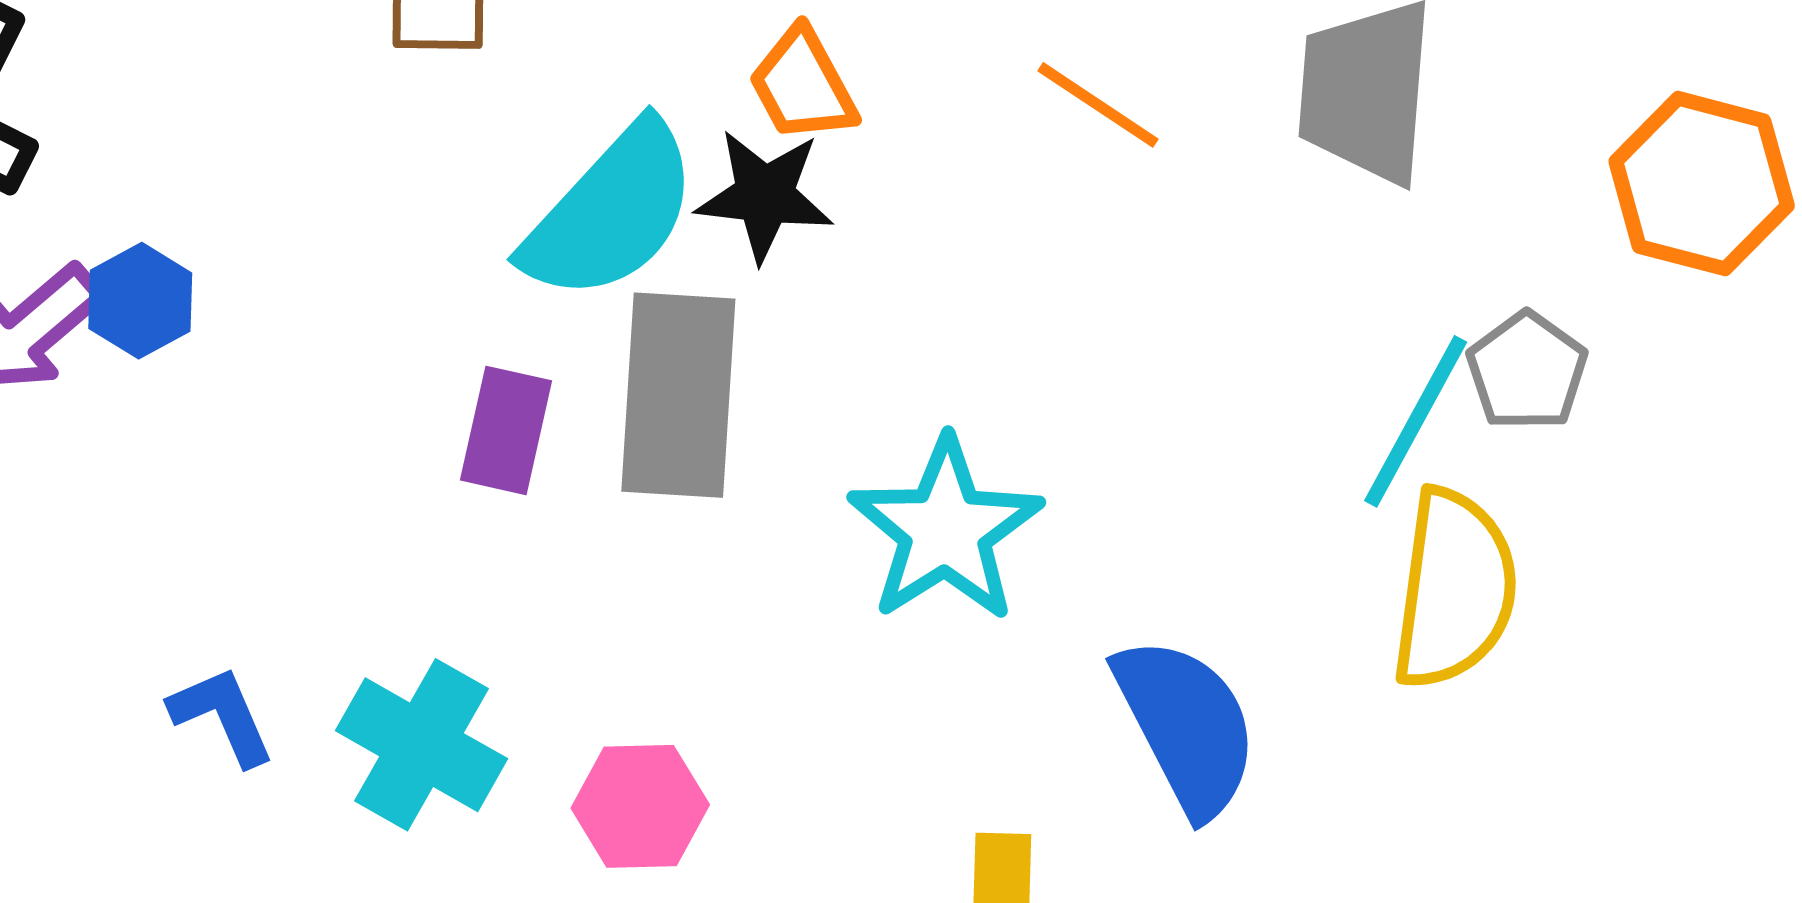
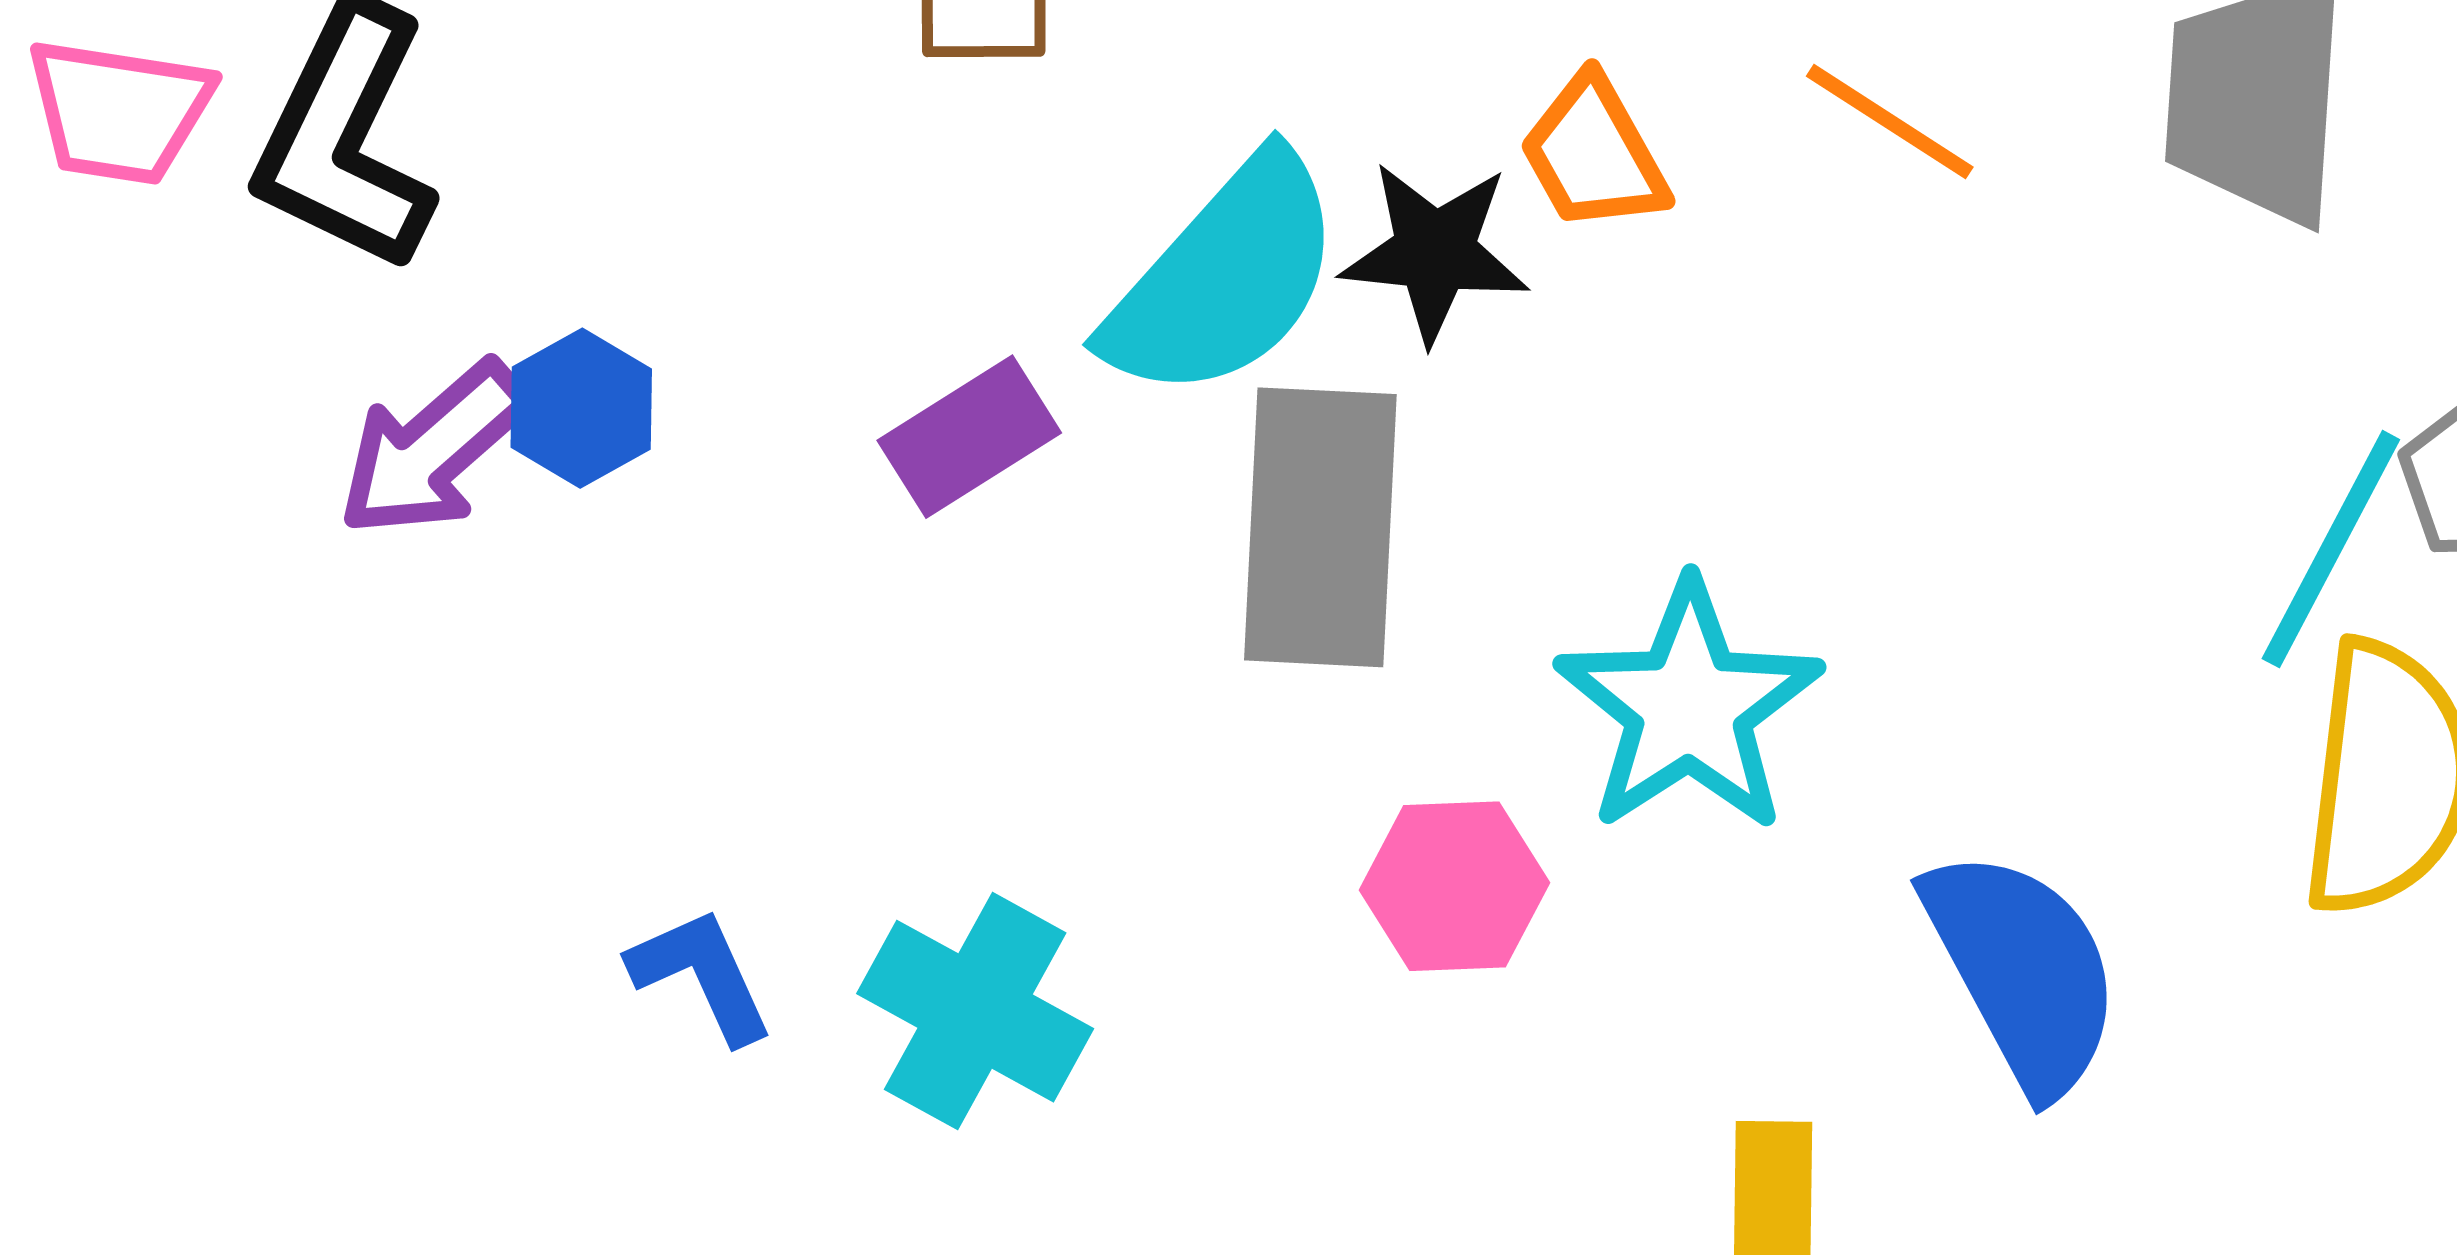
orange trapezoid: (803, 85) -> (1594, 154), moved
purple rectangle: (506, 430) -> (969, 437), moved, turned 46
pink hexagon: (640, 806) -> (1454, 886), moved

